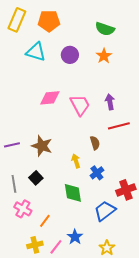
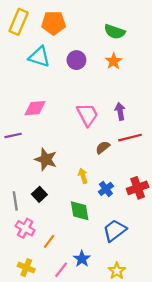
pink diamond: (50, 98) -> (35, 108), moved
brown semicircle: (95, 143) -> (103, 147), moved, turned -112
purple line: (12, 145) -> (13, 135), moved
red cross: (126, 190) -> (138, 188), moved
yellow cross: (35, 245) -> (26, 268), moved, turned 35

